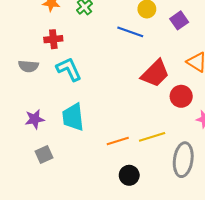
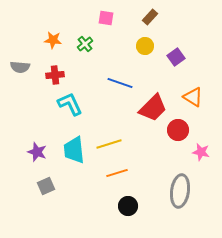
blue line: (130, 32) -> (120, 83), moved
gray semicircle: (28, 66) -> (20, 67), moved
purple star: (35, 119) -> (37, 152), turned 30
yellow line: (152, 137) -> (109, 144), moved

